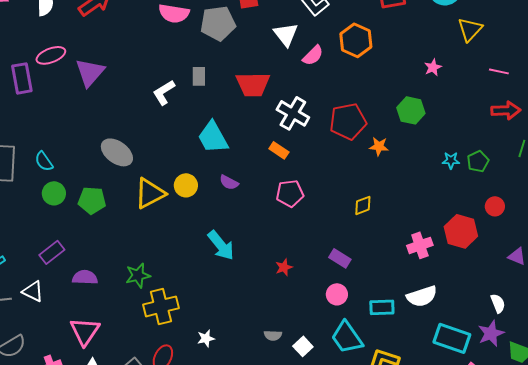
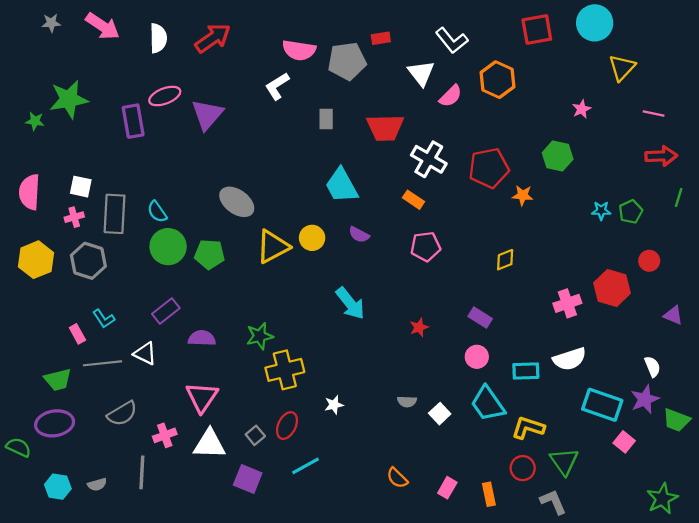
white L-shape: (164, 92) -> (277, 86), moved
green circle: (54, 193) -> (168, 247), size x1.4

